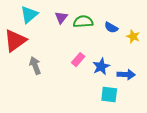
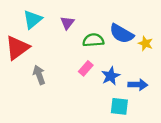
green semicircle: (83, 22) -> (93, 40), moved
blue semicircle: (111, 28) -> (122, 34), size x1.6

